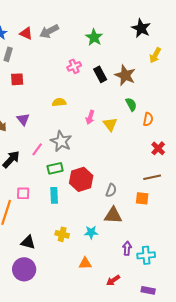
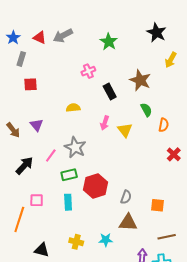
black rectangle: (100, 74) -> (110, 91), moved
brown line: (152, 177) -> (167, 237), moved

